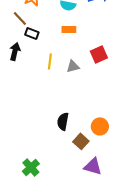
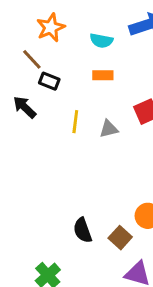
black arrow: (15, 51) -> (25, 107), turned -60
black semicircle: (63, 121) -> (83, 230), moved, turned -30

